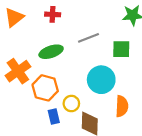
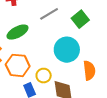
green square: (121, 49) -> (80, 19), turned -30

